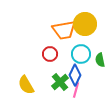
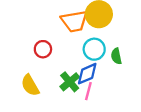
red circle: (50, 54) -> (43, 49), moved
blue diamond: (75, 75) -> (87, 74), turned 40

